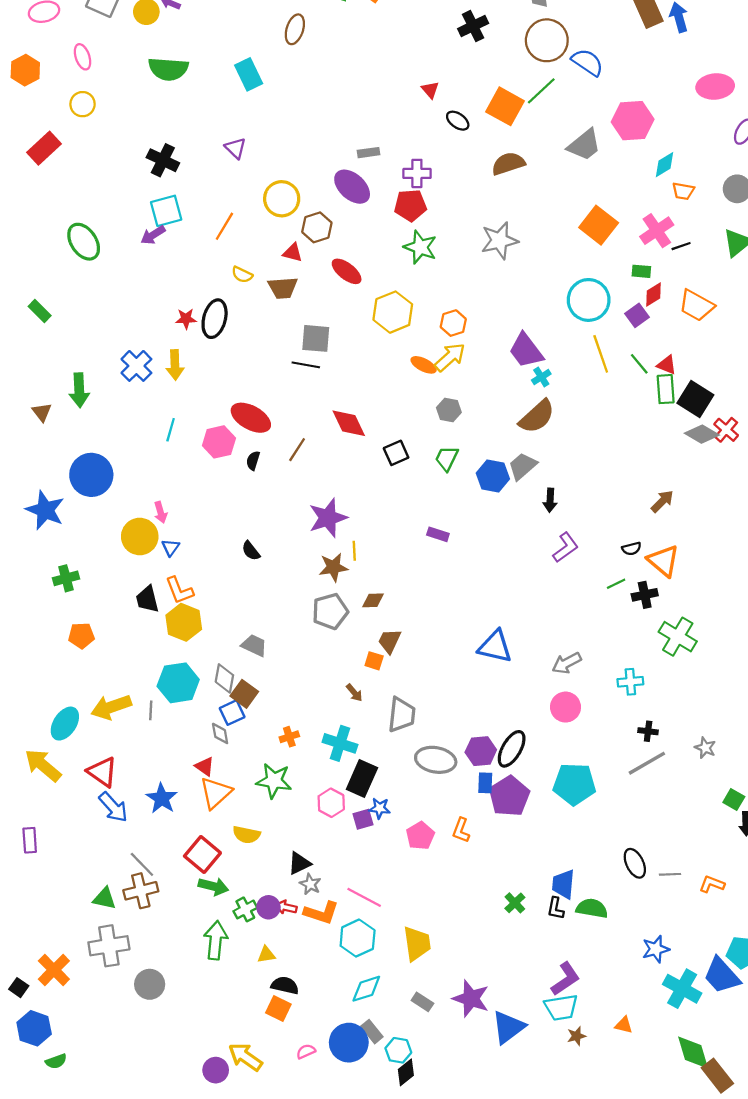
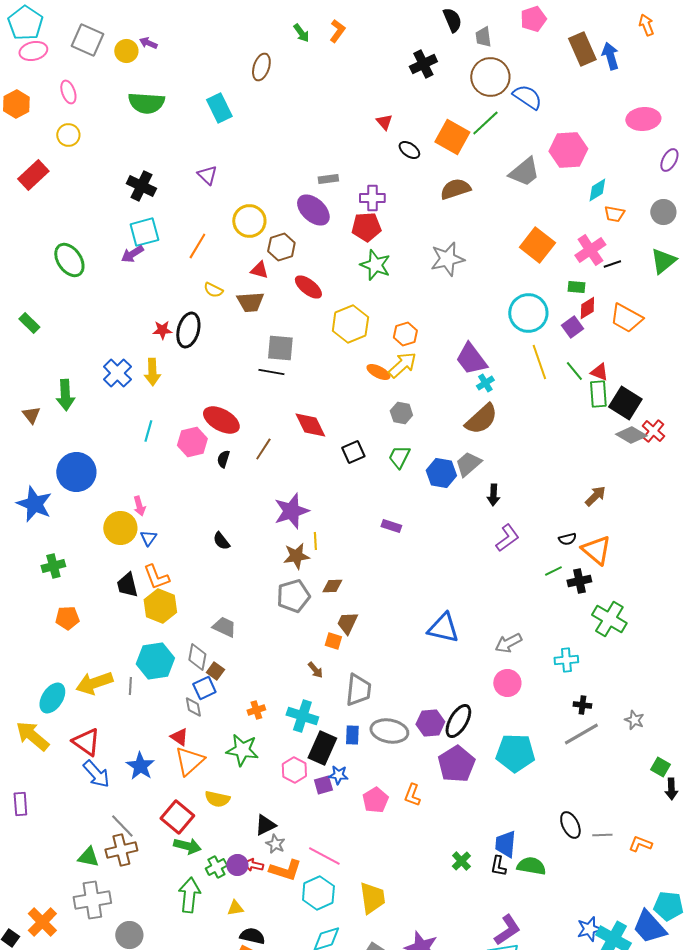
brown square: (244, 694) -> (215, 671), size x0.7
blue rectangle: (485, 783) -> (352, 735), moved
blue star: (656, 949) -> (589, 929), moved

